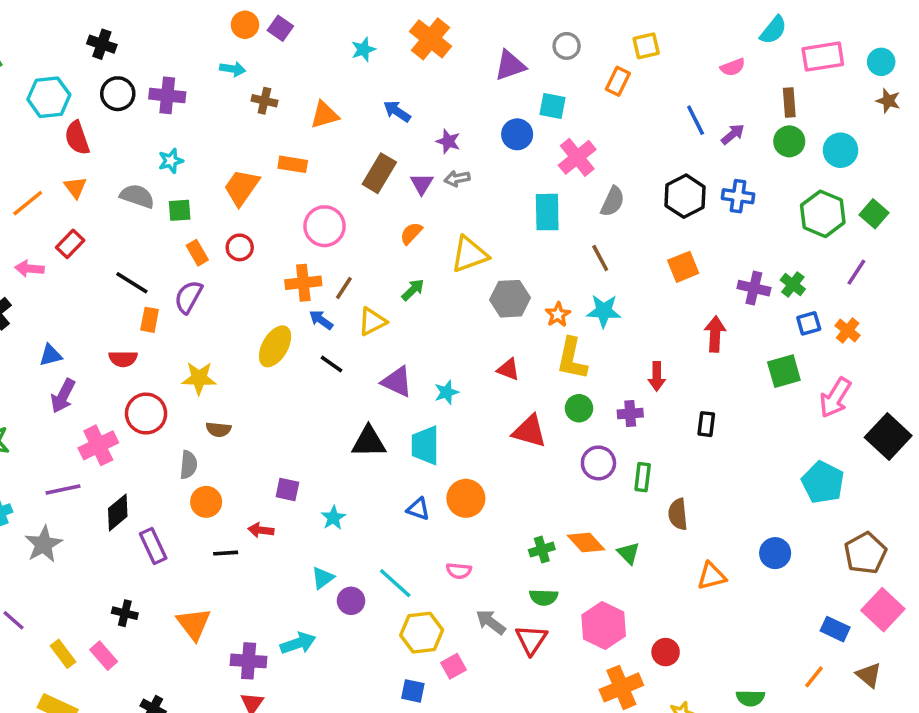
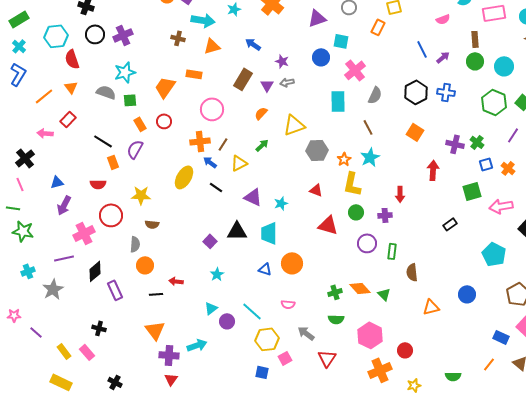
cyan arrow: (233, 69) -> (203, 20), moved, size x1.6
purple cross: (167, 95) -> (123, 35), turned -30
cyan star: (171, 161) -> (125, 72), size x1.5
orange square: (683, 267) -> (415, 132), turned -36
cyan star: (604, 311) -> (370, 157), turned -30
orange rectangle: (150, 320) -> (113, 162), turned -32
pink arrow: (835, 398) -> (501, 206), turned 50
black rectangle: (706, 424) -> (450, 224), moved, turned 48
purple square: (287, 489) -> (210, 241), moved, turned 32
orange triangle: (194, 624) -> (155, 330), moved
red triangle: (531, 640) -> (327, 358), moved

